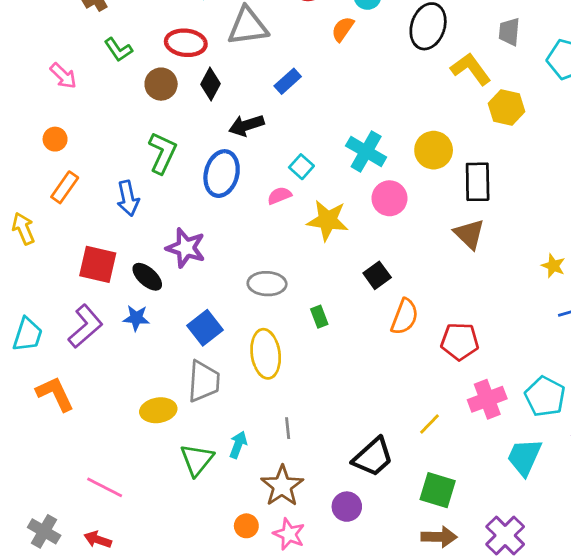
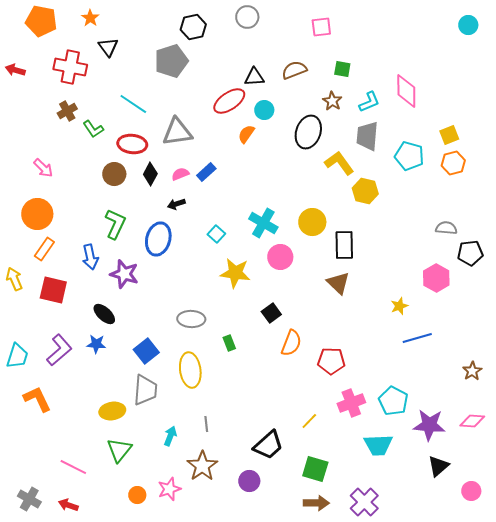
gray trapezoid: (509, 32) -> (367, 136), size x1.4
green L-shape: (118, 50) -> (93, 129), moved
black arrow: (246, 125) -> (176, 204), size x0.7
orange circle: (55, 139) -> (37, 214), size x1.8
pink semicircle: (279, 196) -> (180, 174), moved
purple star: (186, 248) -> (124, 274), moved
red square: (98, 264) -> (53, 290), moved
yellow star: (553, 266) -> (399, 306), turned 30
cyan trapezoid: (524, 457) -> (378, 445), turned -116
green triangle: (197, 460) -> (119, 450), moved
orange circle: (246, 526) -> (137, 495), moved
pink star: (289, 534) -> (169, 489), moved, turned 30

